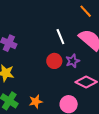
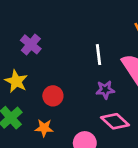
red circle: (54, 61) -> (53, 96), moved

